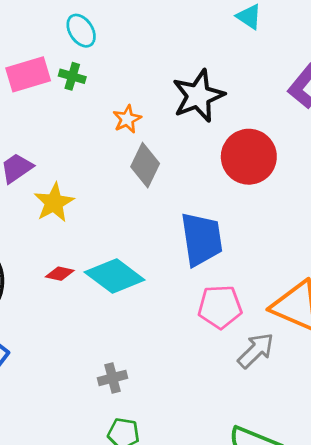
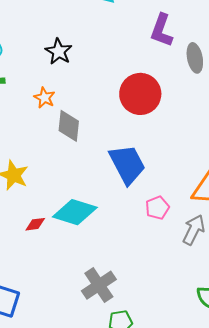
black star: (198, 96) -> (59, 51), moved, size x0.7
pink pentagon: (220, 307) -> (157, 208), size x0.7
gray cross: (113, 378) -> (99, 285), size x1.6

